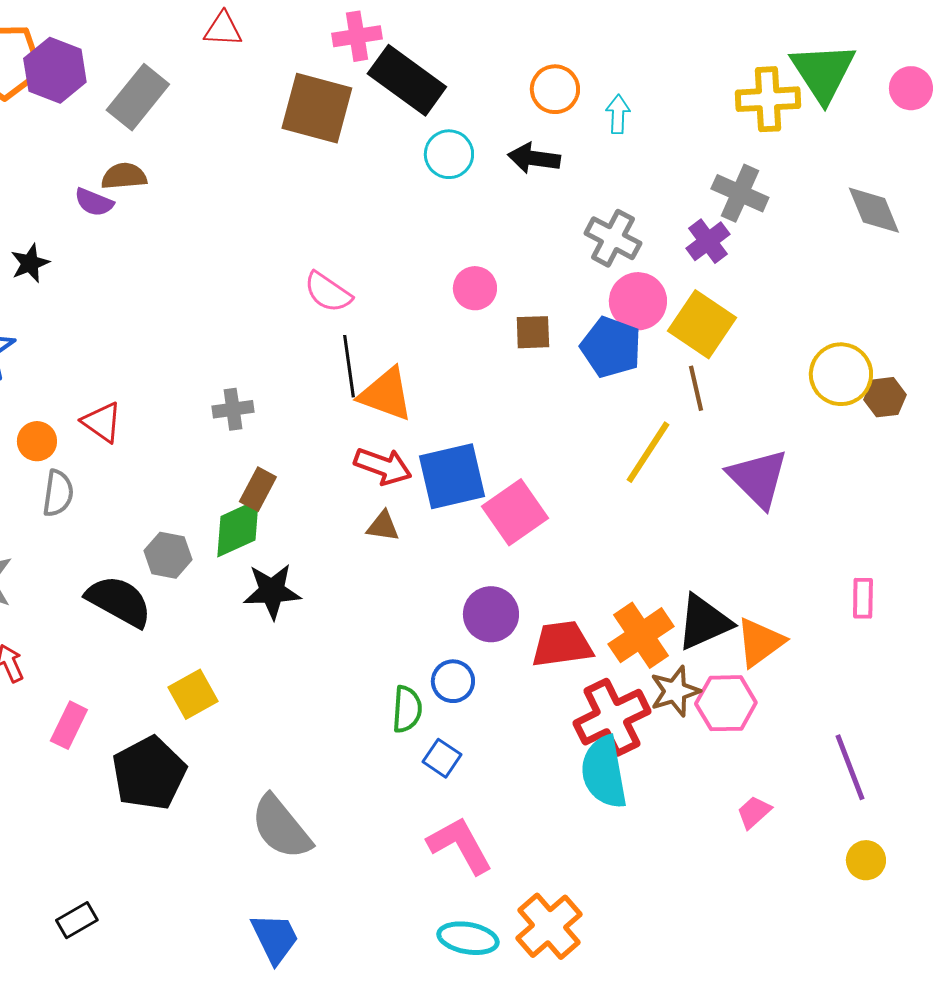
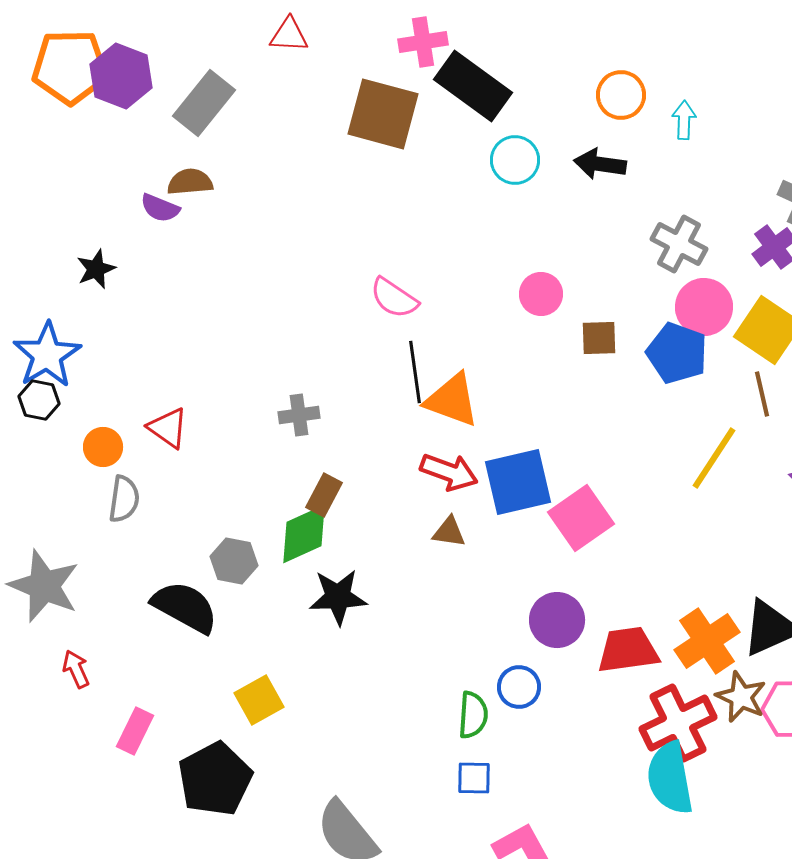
brown star: (675, 691) -> (741, 697), turned -30
blue square: (442, 758) -> (474, 778), moved, turned -33

